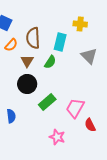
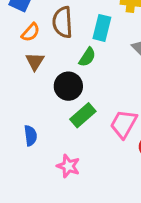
brown triangle: (27, 61) -> (35, 61), moved
black circle: (27, 84) -> (68, 86), moved
pink star: (57, 137) -> (68, 166), moved

